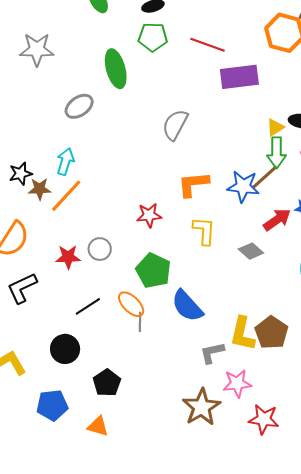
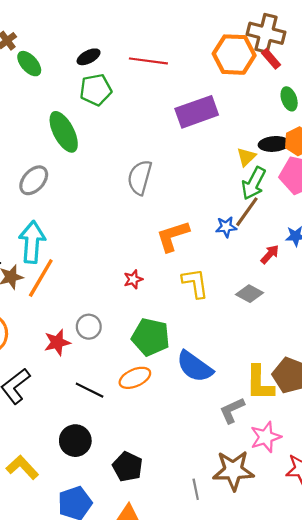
red line: (207, 45) -> (148, 61), moved
green arrow: (276, 153) -> (254, 183), turned 40
cyan arrow: (65, 162) -> (32, 242), size x1.4
blue star: (243, 186) -> (226, 227), size x0.6
red star: (149, 215) -> (133, 279), size x0.7
red arrow: (277, 220) -> (270, 254), size x0.7
orange ellipse: (131, 304) -> (135, 378), turned -56
black line: (88, 306) -> (90, 390), turned 72
gray line: (140, 322) -> (196, 489), moved
brown star: (201, 407) -> (233, 470), turned -30

